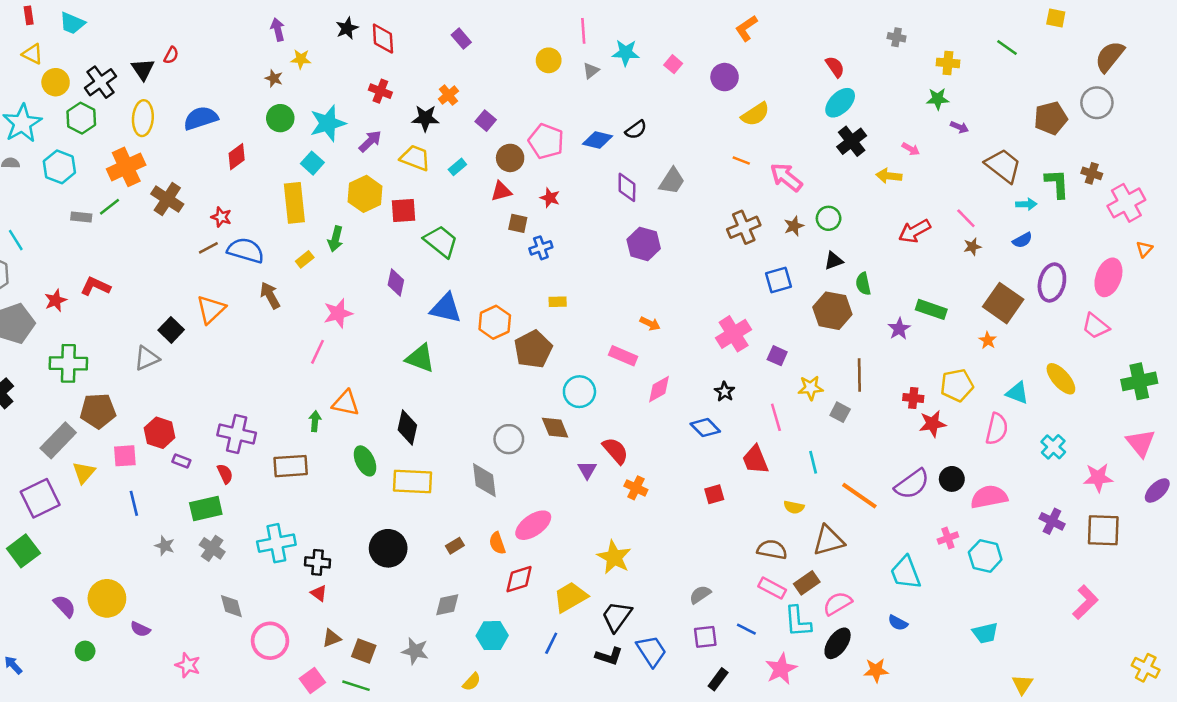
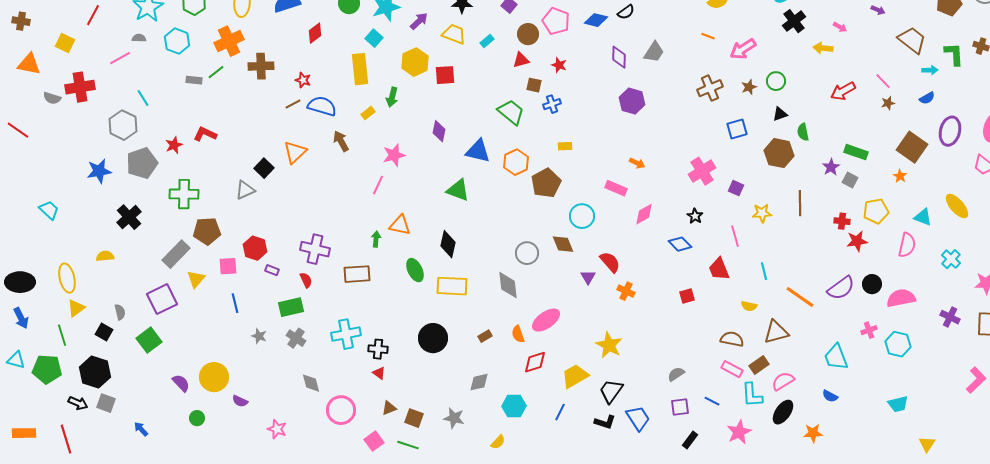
pink arrow: (786, 177) -> (743, 49), turned -72
brown cross: (167, 199) -> (261, 66), turned -35
green trapezoid: (441, 241) -> (511, 112), moved
gray square: (840, 412) -> (850, 180), moved

